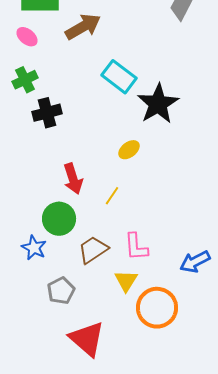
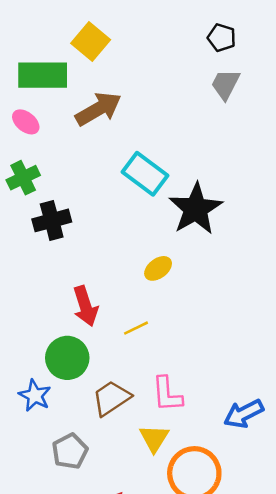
yellow line: (112, 196) -> (136, 328), turned 30

